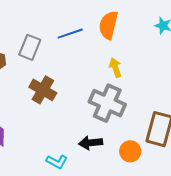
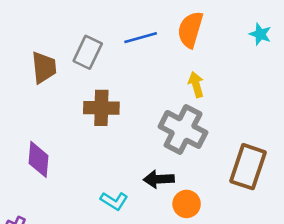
brown cross: (43, 90) -> (101, 108), turned -32
orange circle: (130, 151) -> (187, 204), moved

